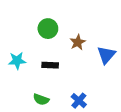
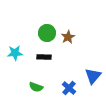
green circle: (48, 29) -> (47, 33), moved
blue triangle: (106, 55) -> (93, 76), moved

